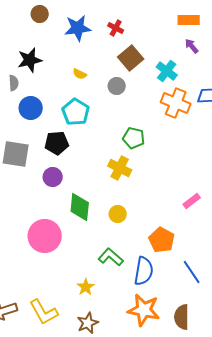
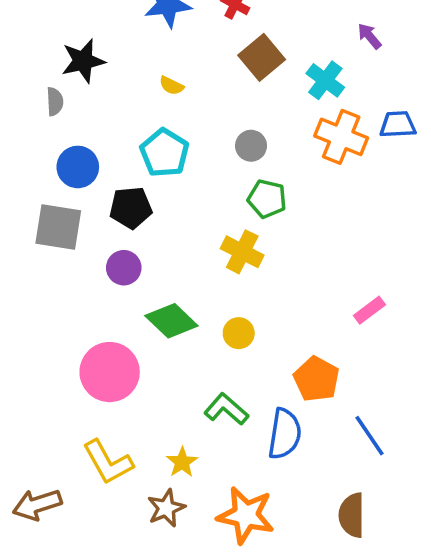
gray circle: (117, 86) -> (251, 146), moved
blue circle: (31, 108) -> (78, 167), moved
green diamond: (80, 207) -> (171, 321), turned -52
orange star: (144, 310) -> (246, 515), moved
yellow L-shape: (44, 312) -> (108, 462), moved
brown star: (88, 323) -> (166, 508), moved

